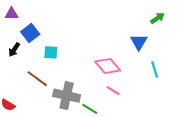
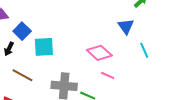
cyan square: (51, 52) -> (44, 47), size x1.5
brown line: (37, 79) -> (22, 75), moved

